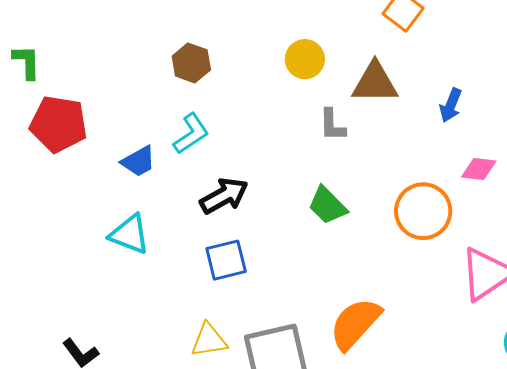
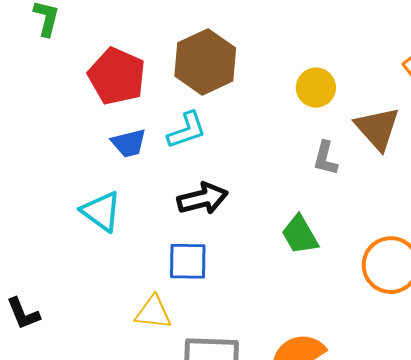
brown hexagon: (191, 63) -> (205, 62), size x1.6
brown triangle: (375, 83) -> (377, 128), turned 33
red pentagon: (58, 124) -> (117, 76), moved
yellow triangle: (209, 340) -> (153, 312), moved

